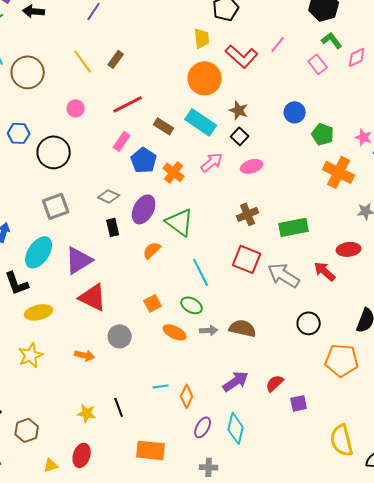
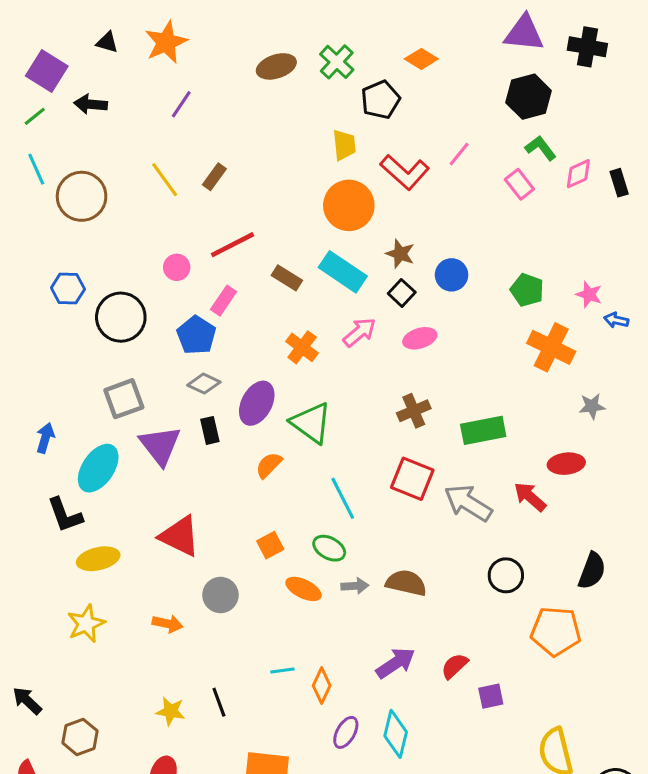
pink circle: (76, 108) -> (177, 267), moved
blue circle: (295, 112) -> (452, 275), moved
blue pentagon: (144, 160) -> (196, 335), moved
purple triangle: (79, 260) -> (160, 445), moved, turned -36

